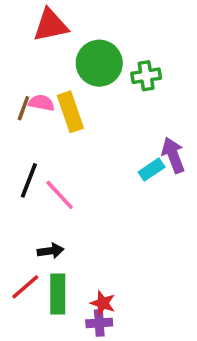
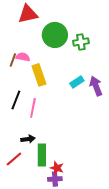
yellow rectangle: (70, 112) -> (39, 75), moved
cyan rectangle: (152, 170) -> (77, 82), moved
pink line: (60, 195) -> (33, 108), turned 54
green rectangle: (58, 294) -> (42, 155), moved

